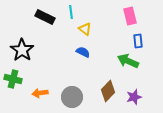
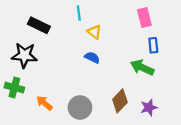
black rectangle: (45, 17) -> (39, 25), moved
black star: (22, 50) -> (24, 55), turned -30
orange arrow: (40, 93) -> (44, 103), turned 49

